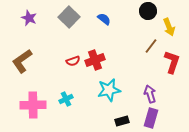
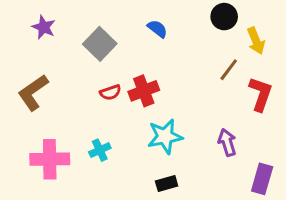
gray square: (69, 17) -> (100, 44), moved
purple rectangle: (151, 118) -> (262, 179), moved
black rectangle: (122, 121) -> (167, 183), moved

